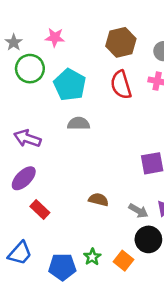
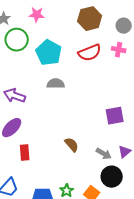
red semicircle: (121, 85) -> (90, 53), turned -95
brown semicircle: (99, 200) -> (72, 145), turned 35
red rectangle: (40, 209) -> (25, 153), turned 42

